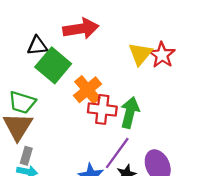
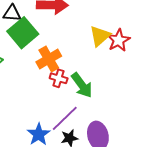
red cross: (102, 109) -> (59, 78), size x0.7
green arrow: (130, 113) -> (82, 85), turned 120

